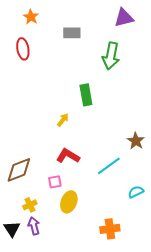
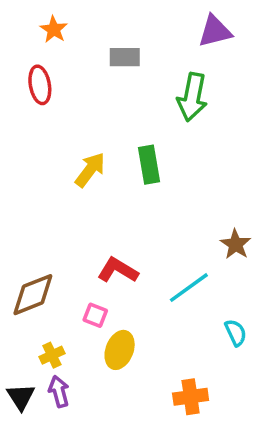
yellow arrow: (63, 120) -> (90, 170), moved, size x1.5
pink square: (55, 182) -> (95, 315), turned 32
cyan semicircle: (136, 192) -> (236, 333), turned 91

